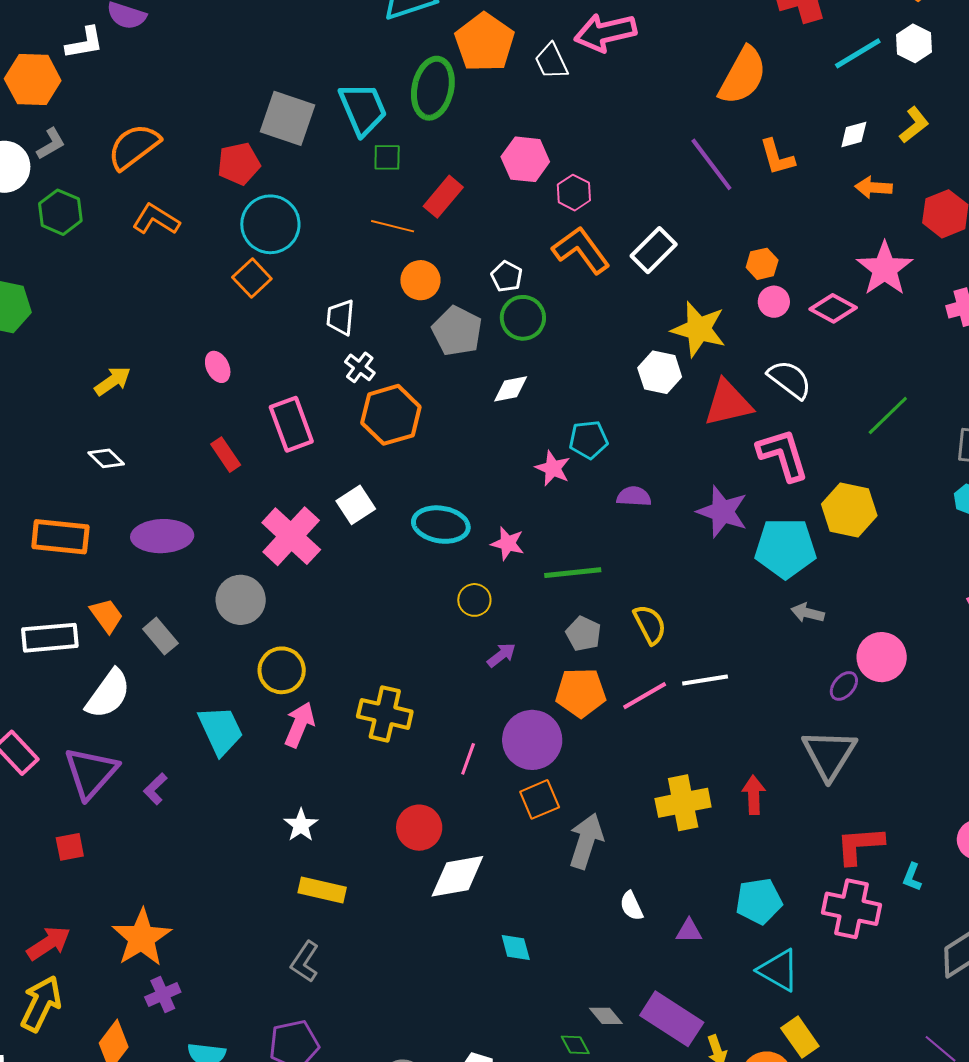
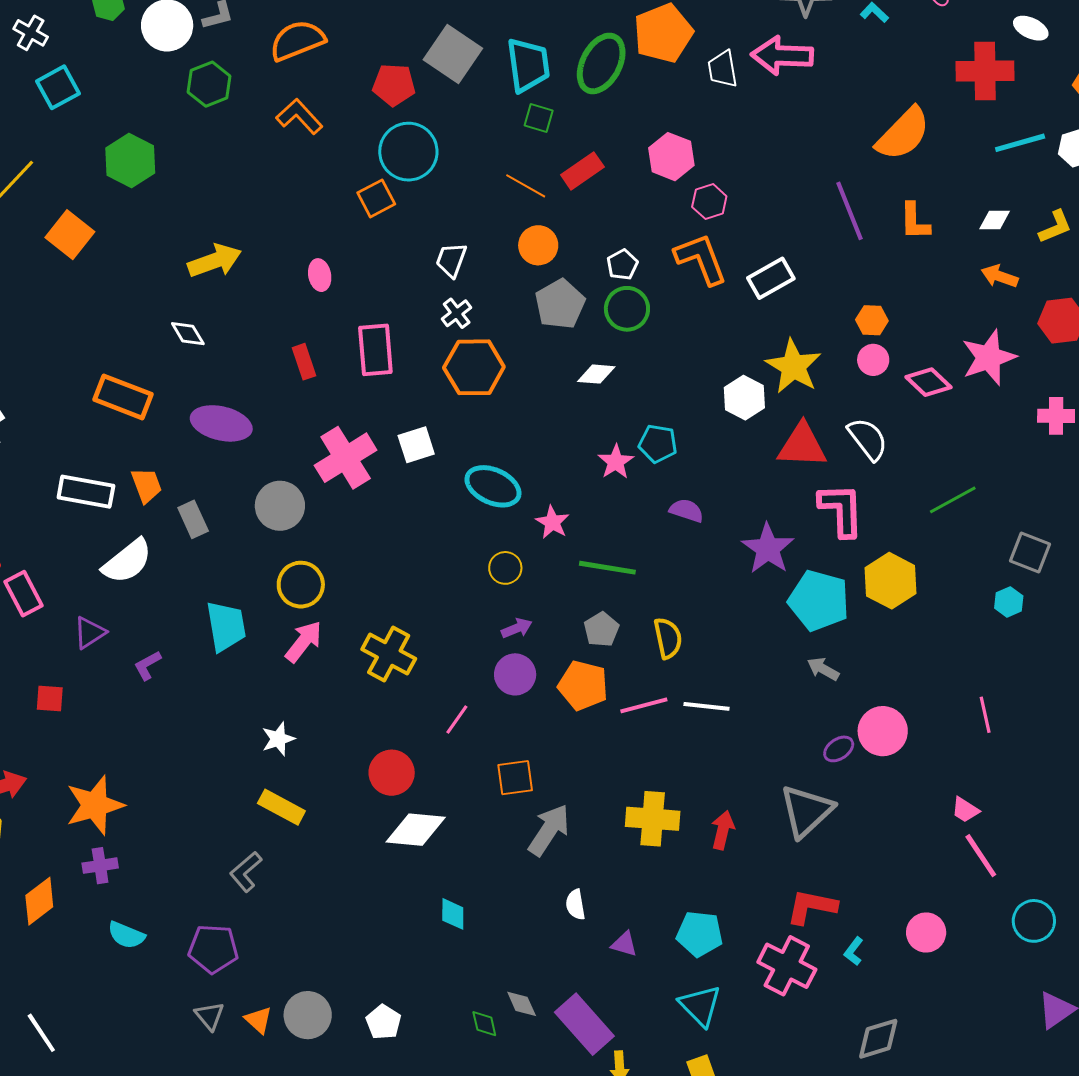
yellow arrow: (113, 381) -> (215, 261), size x1.4
purple circle: (532, 740) -> (515, 674), moved, size x0.7
purple triangle: (91, 773) -> (90, 633), size x0.6

